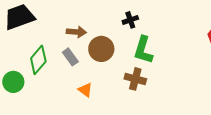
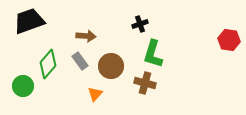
brown circle: (101, 49) -> (111, 66), moved
orange triangle: (85, 90) -> (95, 94), turned 35

